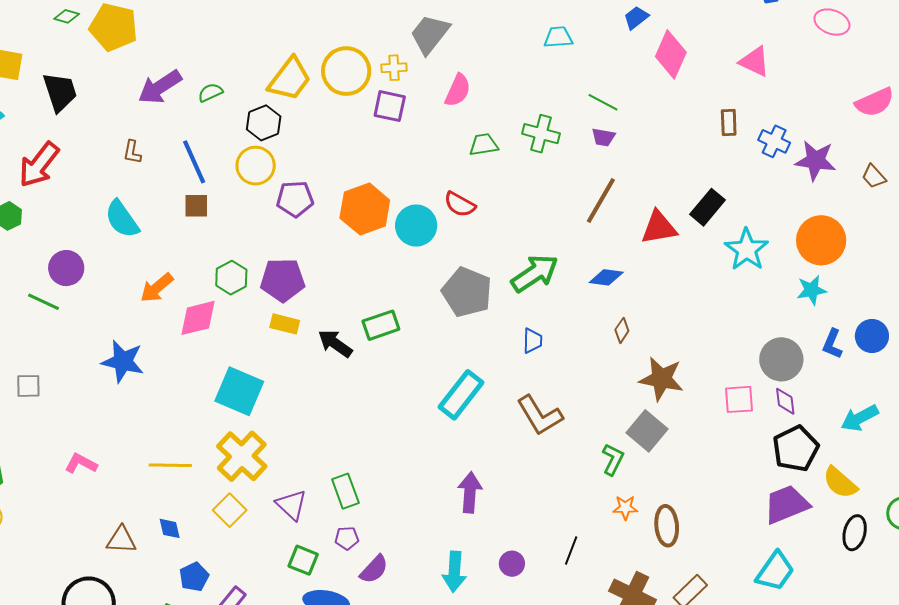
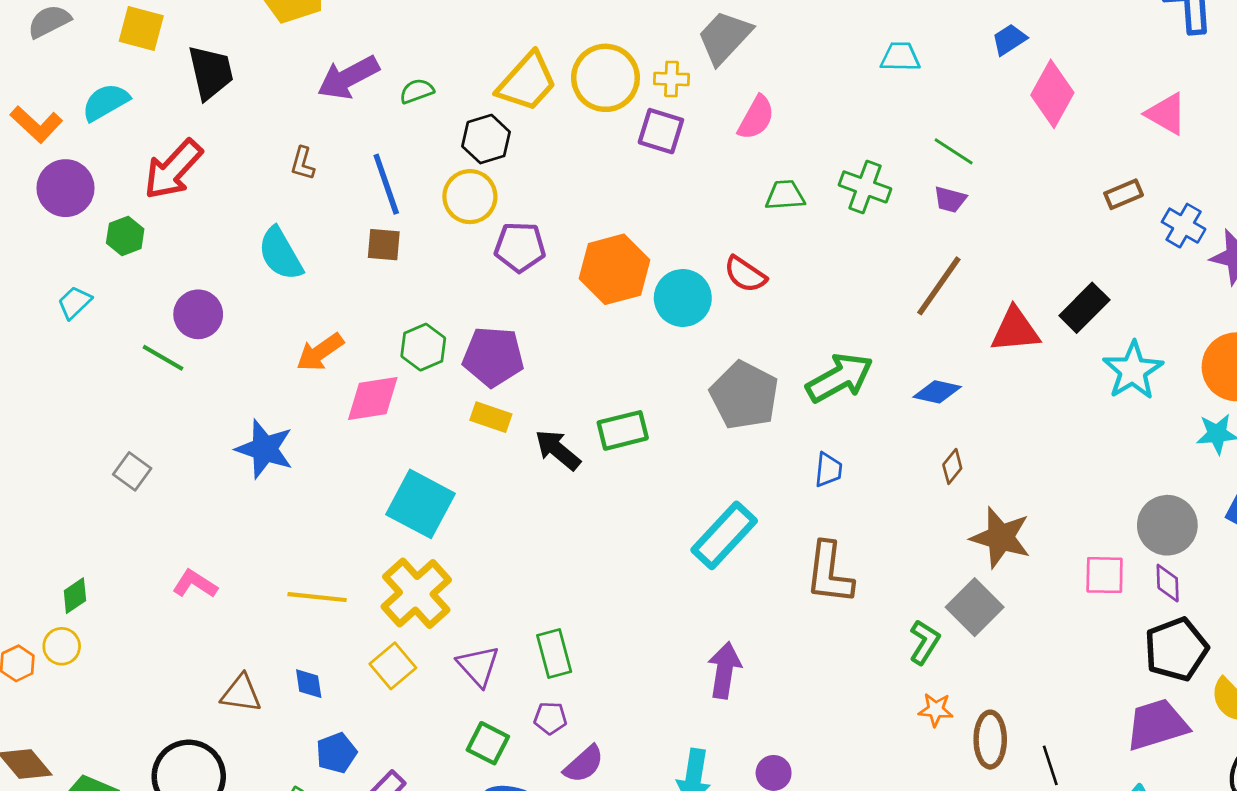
brown rectangle: (729, 122) -> (1124, 194), turned 64
gray square: (28, 386) -> (132, 471), turned 32
brown L-shape: (540, 415) -> (829, 573), turned 33
black line: (571, 550) -> (1050, 765), moved, turned -44

